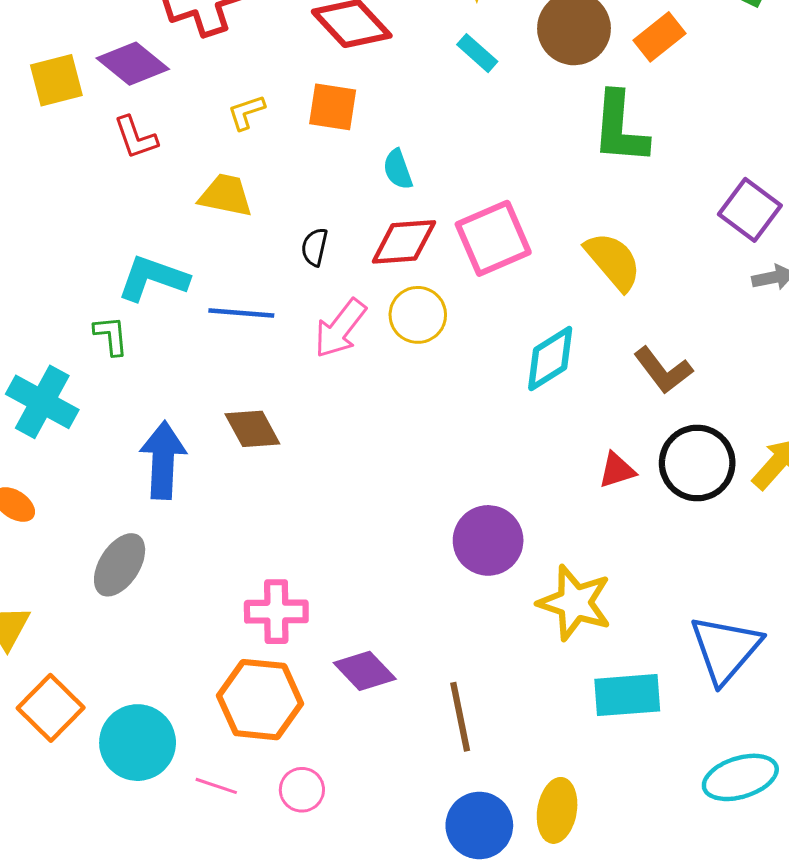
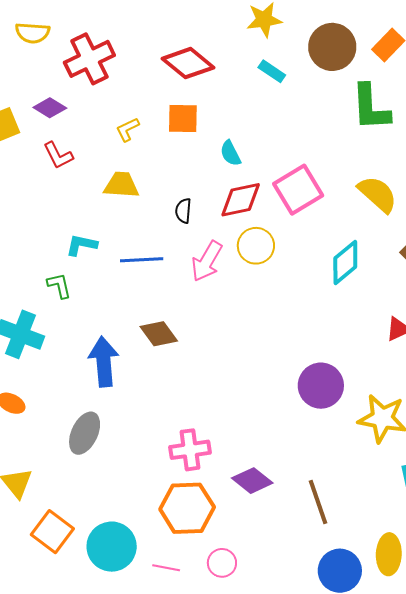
purple diamond: (133, 64) -> (50, 108), size x0.7
cyan L-shape: (153, 278) -> (81, 245), size x0.7

